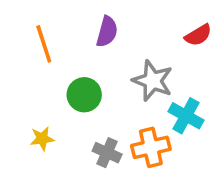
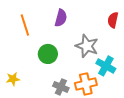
red semicircle: (198, 35) -> (113, 20), turned 133
yellow star: (42, 139) -> (13, 79), moved

